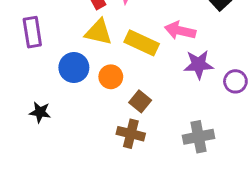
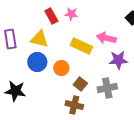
yellow triangle: (98, 32) -> (39, 39), moved
black star: (40, 112) -> (15, 91), size x1.5
gray cross: (199, 137) -> (107, 88), moved

